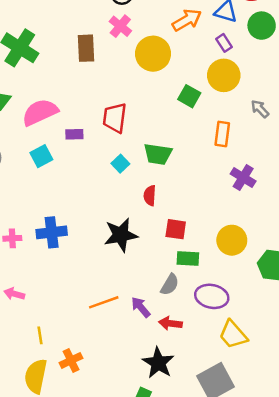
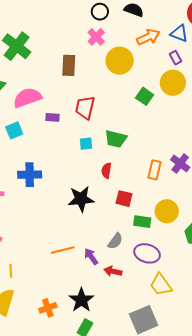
brown rectangle: (86, 48) -> (69, 65), moved
orange rectangle: (222, 134) -> (155, 170), moved
cyan square: (41, 156) -> (14, 130), moved
cyan square: (120, 164) -> (86, 144), turned 32
blue cross: (52, 232) -> (30, 175), moved
green rectangle: (188, 258) -> (142, 222), moved
orange cross: (71, 360) -> (48, 308), moved
black star: (158, 363) -> (81, 300), moved

